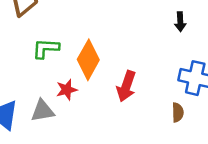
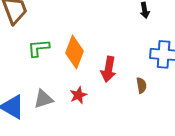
red star: (67, 90) -> (78, 95), moved
brown semicircle: (178, 112) -> (141, 85), moved

